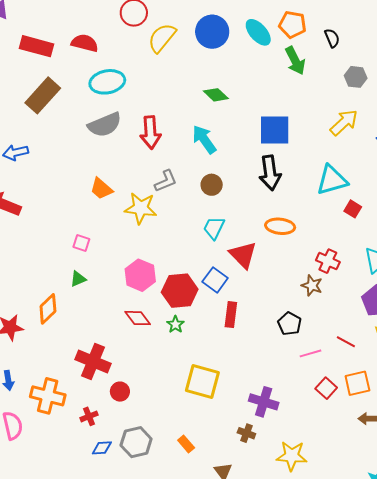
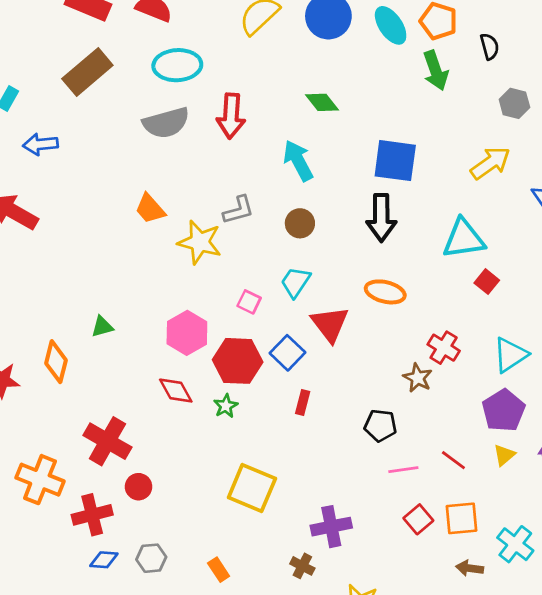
red arrow: (150, 132) -> (231, 116), moved
pink square: (81, 243) -> (249, 302), moved
orange diamond: (48, 309) -> (56, 362), turned -40
red rectangle: (231, 315) -> (303, 403), size x0.7
black pentagon: (290, 324) -> (380, 426), turned -30
purple cross: (264, 402) -> (331, 527), turned -36
red cross: (89, 416) -> (92, 515), size x1.6
gray hexagon: (136, 442) -> (151, 558), size x0.7

